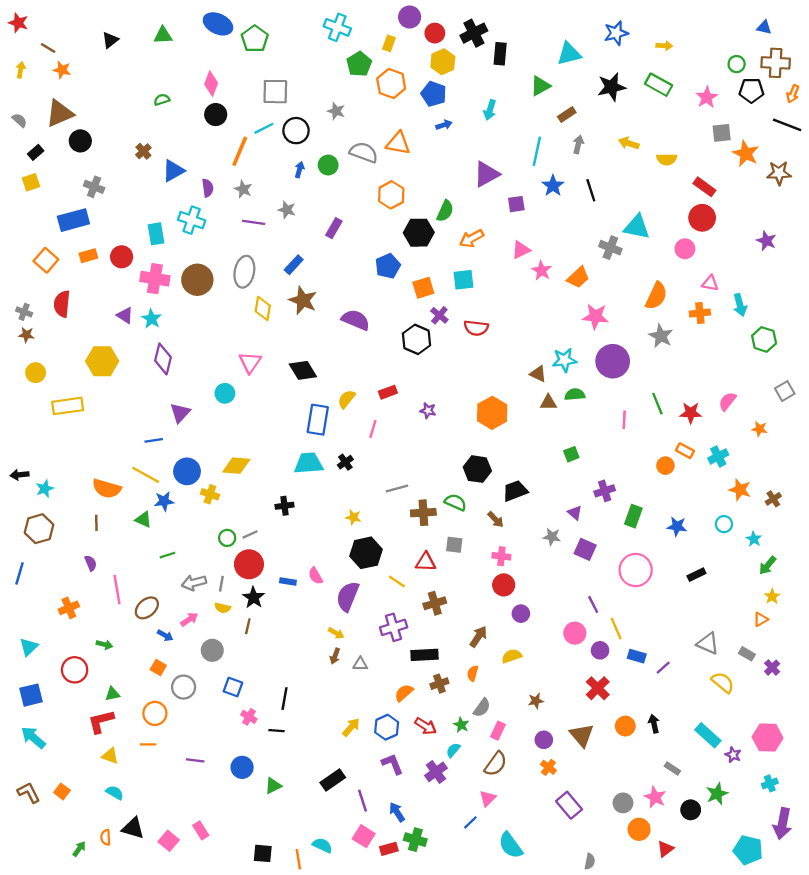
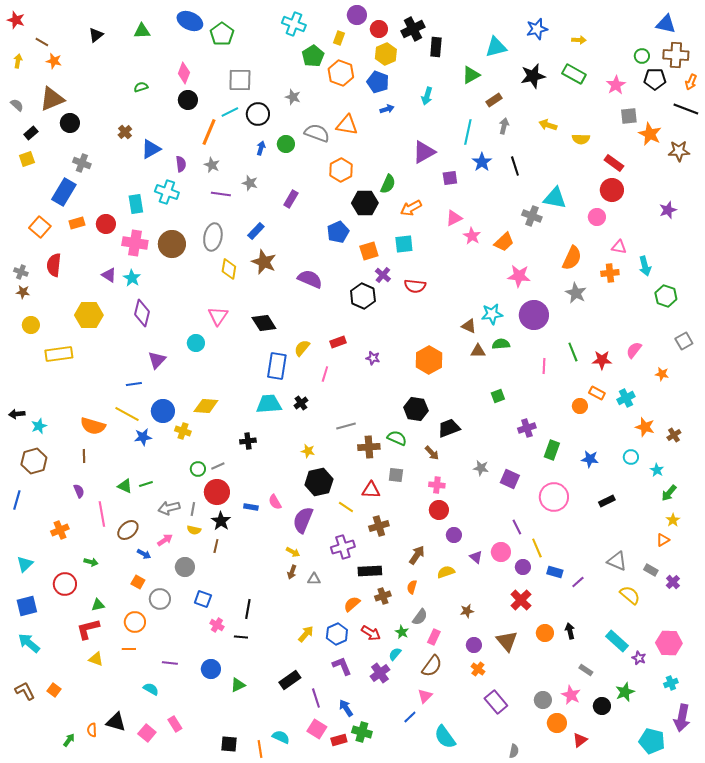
blue triangle: (764, 27) -> (666, 24), size x1.5
blue rectangle: (73, 220) -> (64, 192), turned -44
purple star: (766, 241) -> (668, 210), turned 30
purple triangle: (575, 513) -> (476, 557), moved
green triangle: (143, 520) -> (125, 486), moved
cyan semicircle: (115, 793) -> (151, 689), moved

